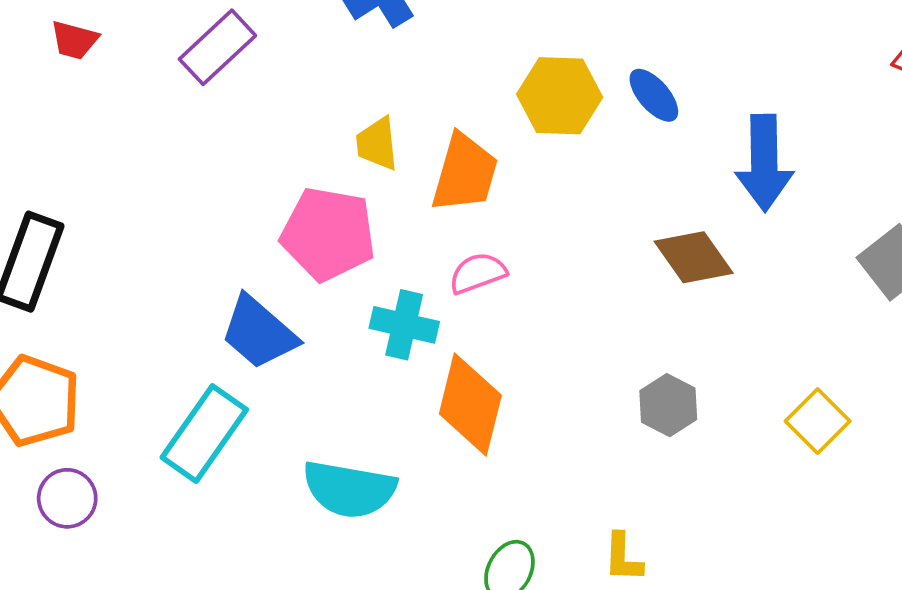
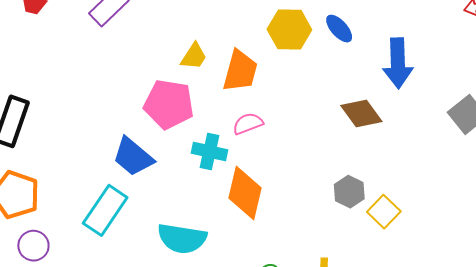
yellow trapezoid: (377, 144) -> (194, 56), turned -140
yellow square: (818, 421) -> (384, 212), moved

